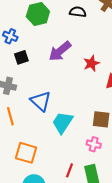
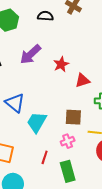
pink cross: (94, 144) -> (68, 141), turned -32
red line: (69, 170) -> (45, 157), moved

